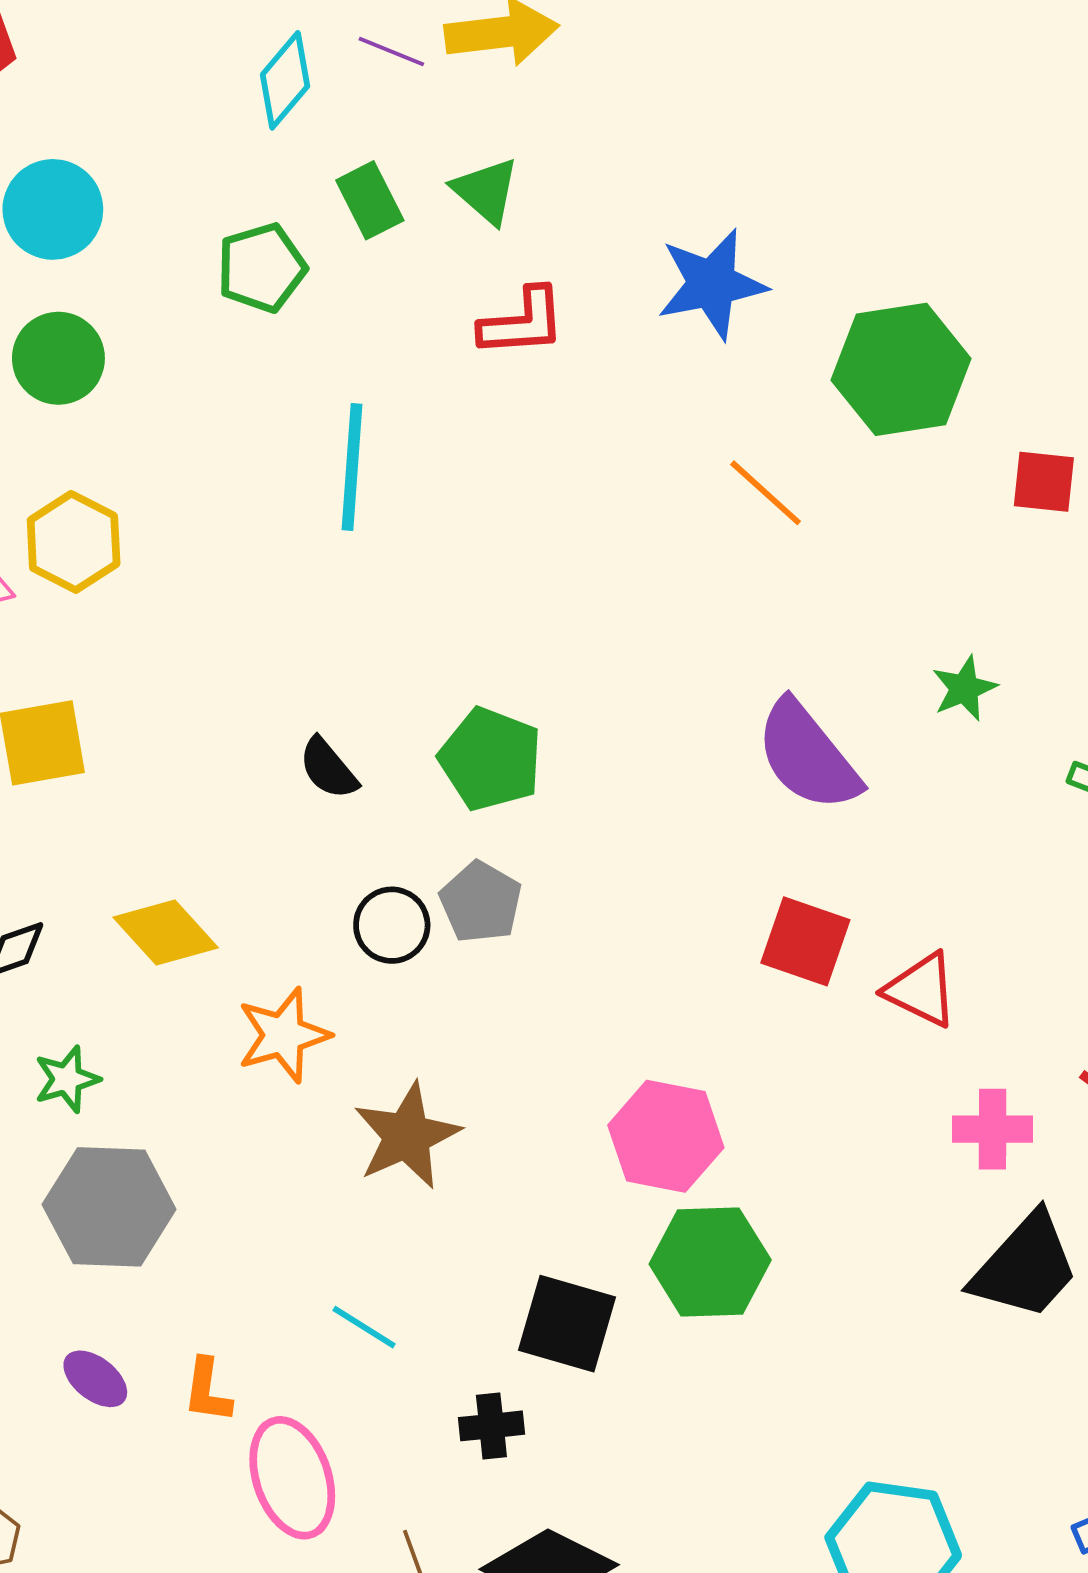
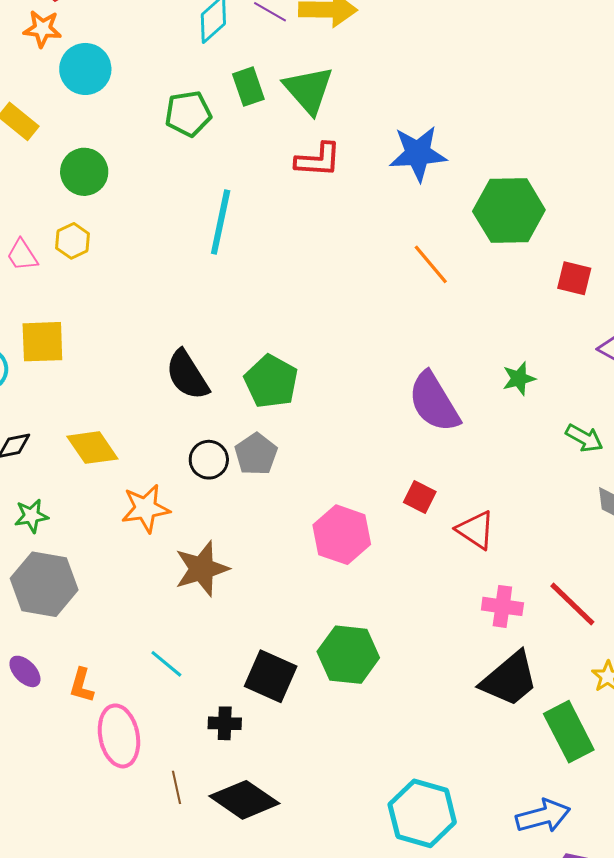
green triangle: (486, 191) -> (309, 90), size x1.4
green circle: (58, 358) -> (84, 172), moved
yellow hexagon: (74, 542) -> (73, 241), size x0.7
black semicircle: (328, 768) -> (187, 375), size x1.5
red square: (805, 941) -> (420, 497), size x0.7
pink hexagon: (666, 1136) -> (342, 535), moved

